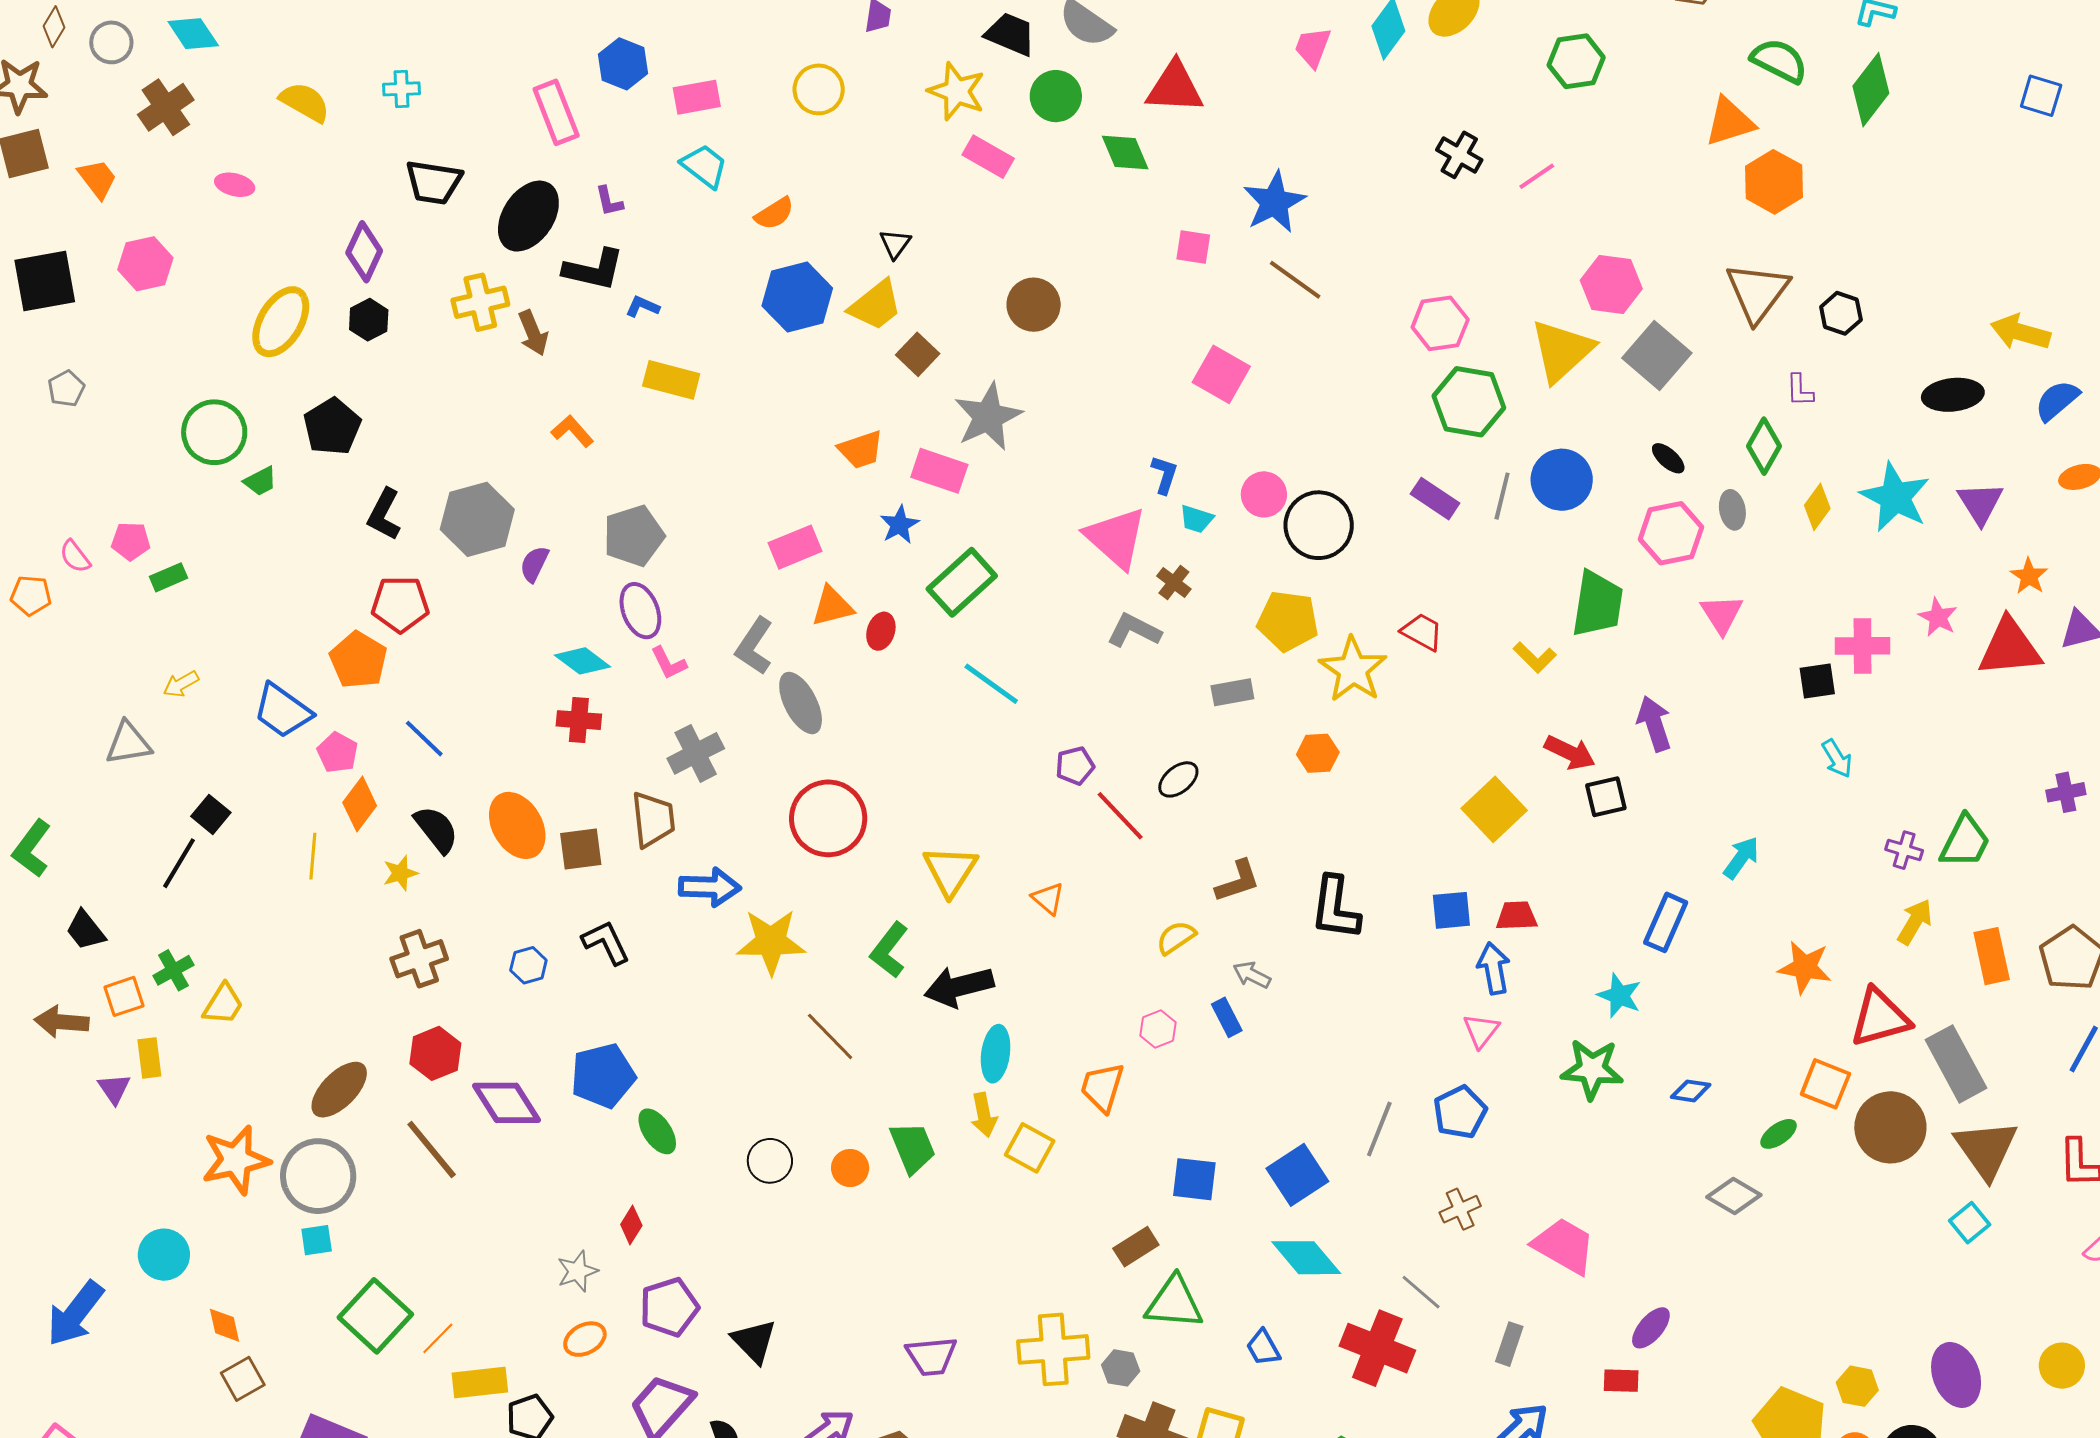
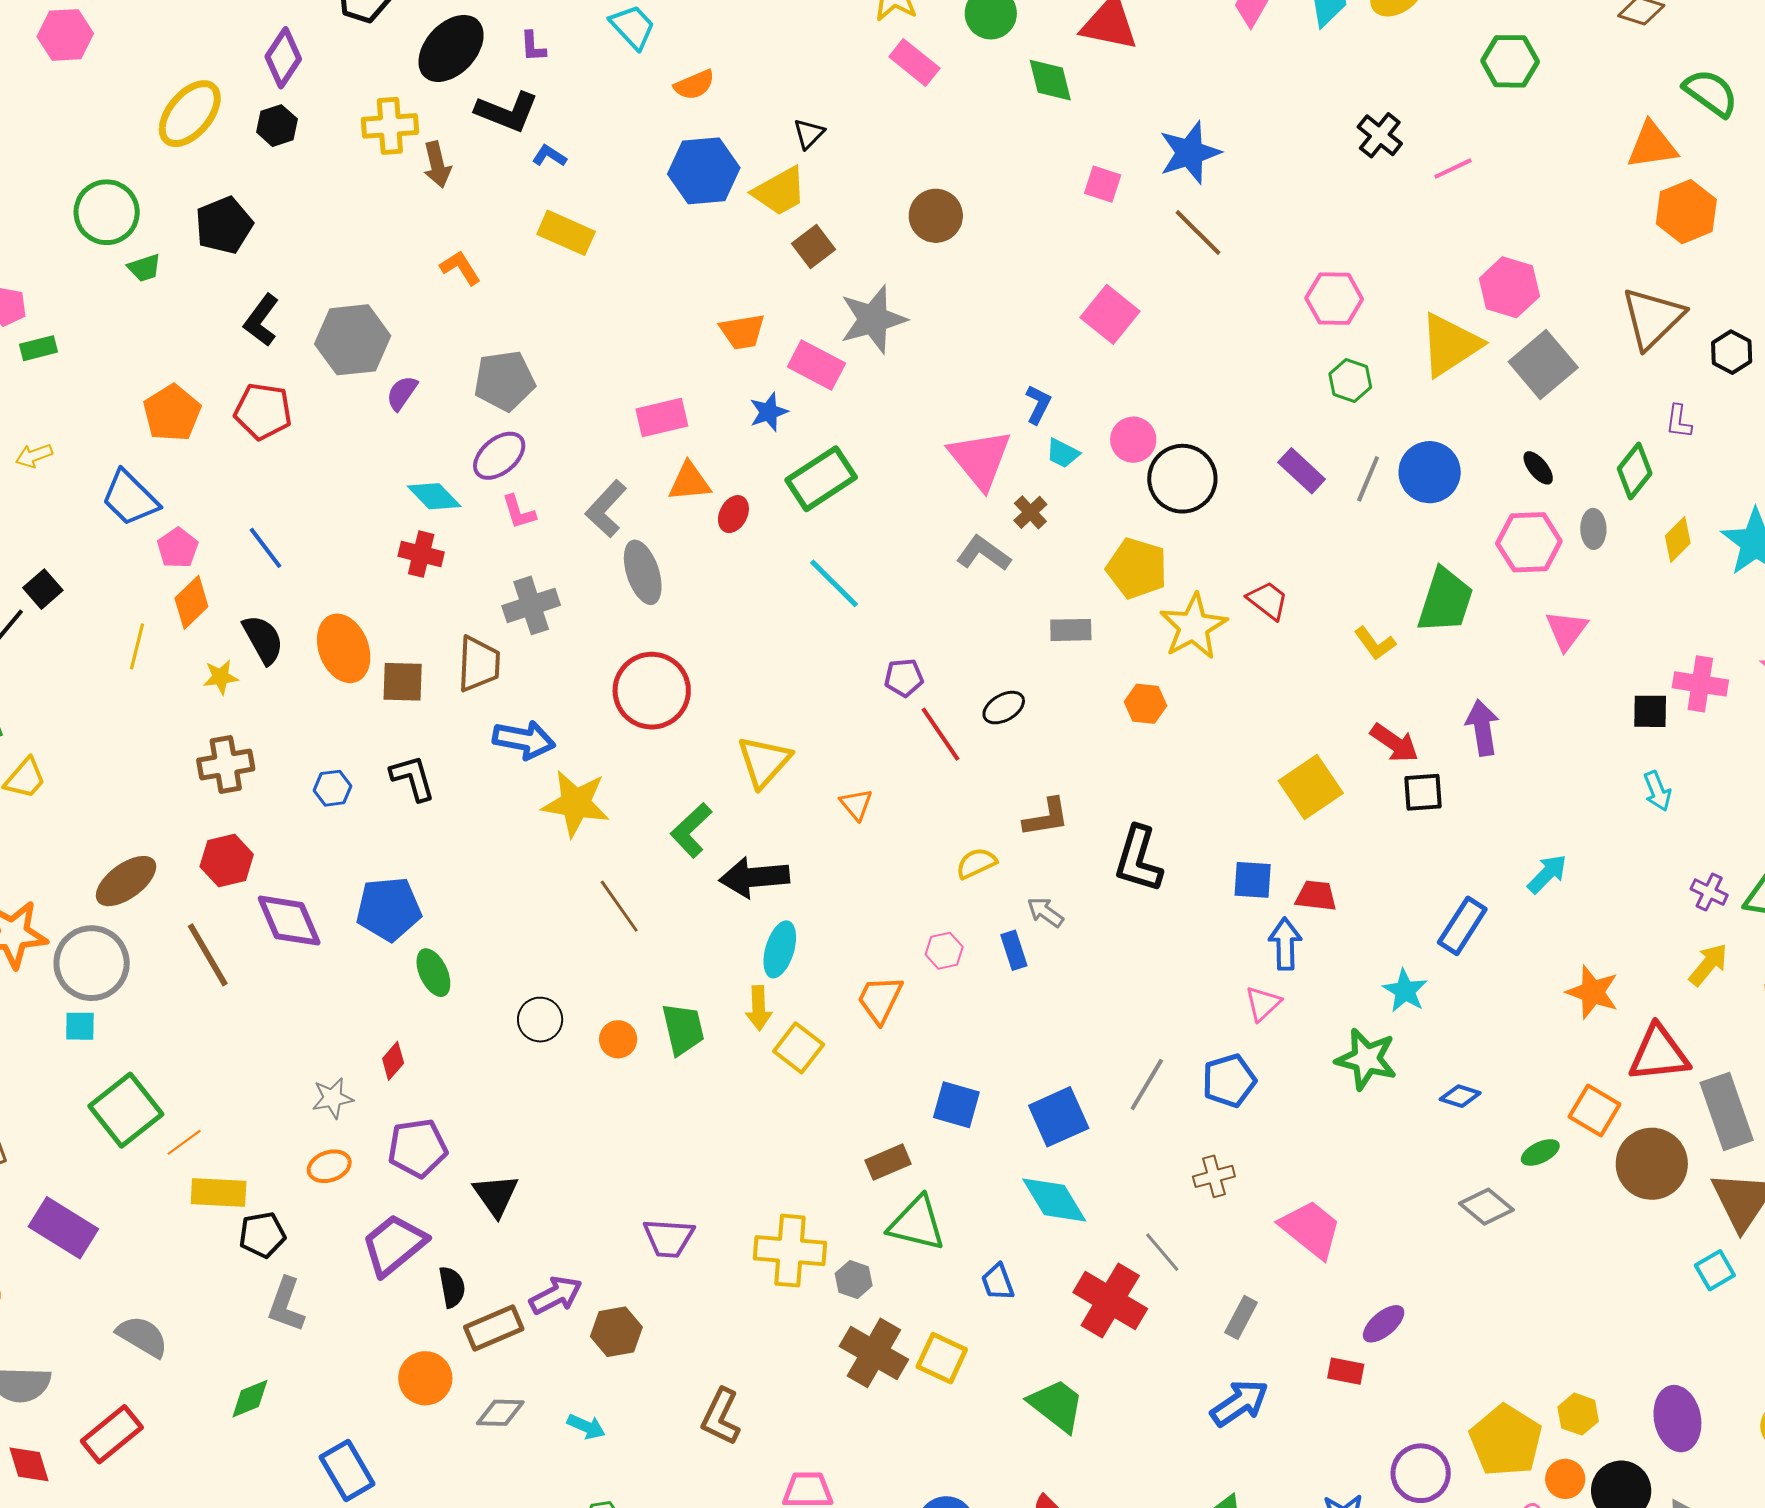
green hexagon: (1469, 402) -> (1350, 381), size x0.6
purple ellipse: (640, 611) -> (499, 456), turned 62
orange pentagon: (358, 660) -> (172, 413), moved

